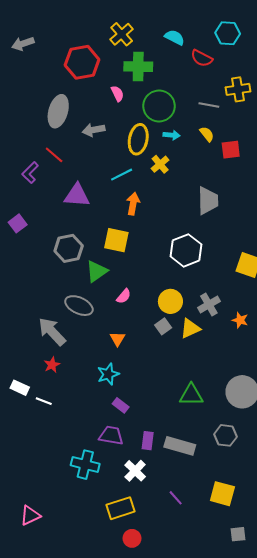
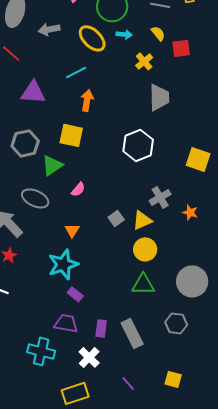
yellow ellipse: (138, 139) -> (92, 38), turned -56
yellow cross: (160, 164) -> (144, 61), moved
yellow circle: (170, 301) -> (145, 249), moved
cyan star: (108, 374) -> (63, 264), size x1.4
gray rectangle: (180, 446) -> (132, 333), turned 48
yellow square: (222, 494) -> (173, 379), size x0.7

